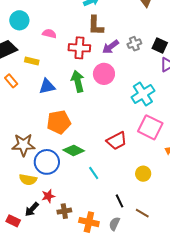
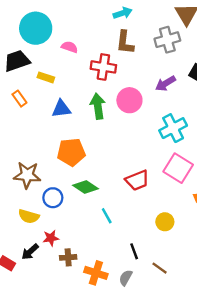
cyan circle: (19, 20) -> (36, 28), size x1.4
gray cross: (134, 44) -> (167, 40), moved, size x1.5
purple arrow: (111, 47) -> (165, 83), moved
blue circle: (47, 162) -> (53, 198), size x0.7

